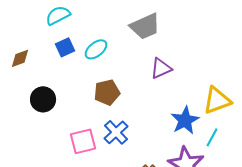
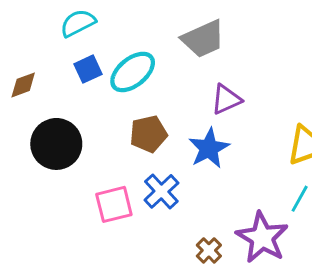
cyan ellipse: (96, 49) -> (133, 72), size x1.4
black circle: (43, 99) -> (56, 144), size x1.4
blue star: (185, 120) -> (209, 148), moved

